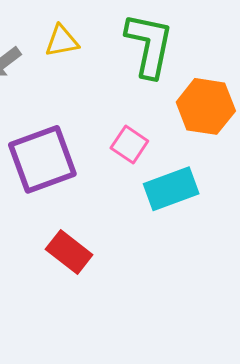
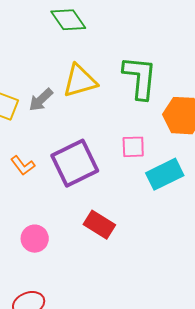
yellow triangle: (62, 41) -> (80, 81), size x1.5
pink square: (129, 144) -> (133, 147), turned -30

